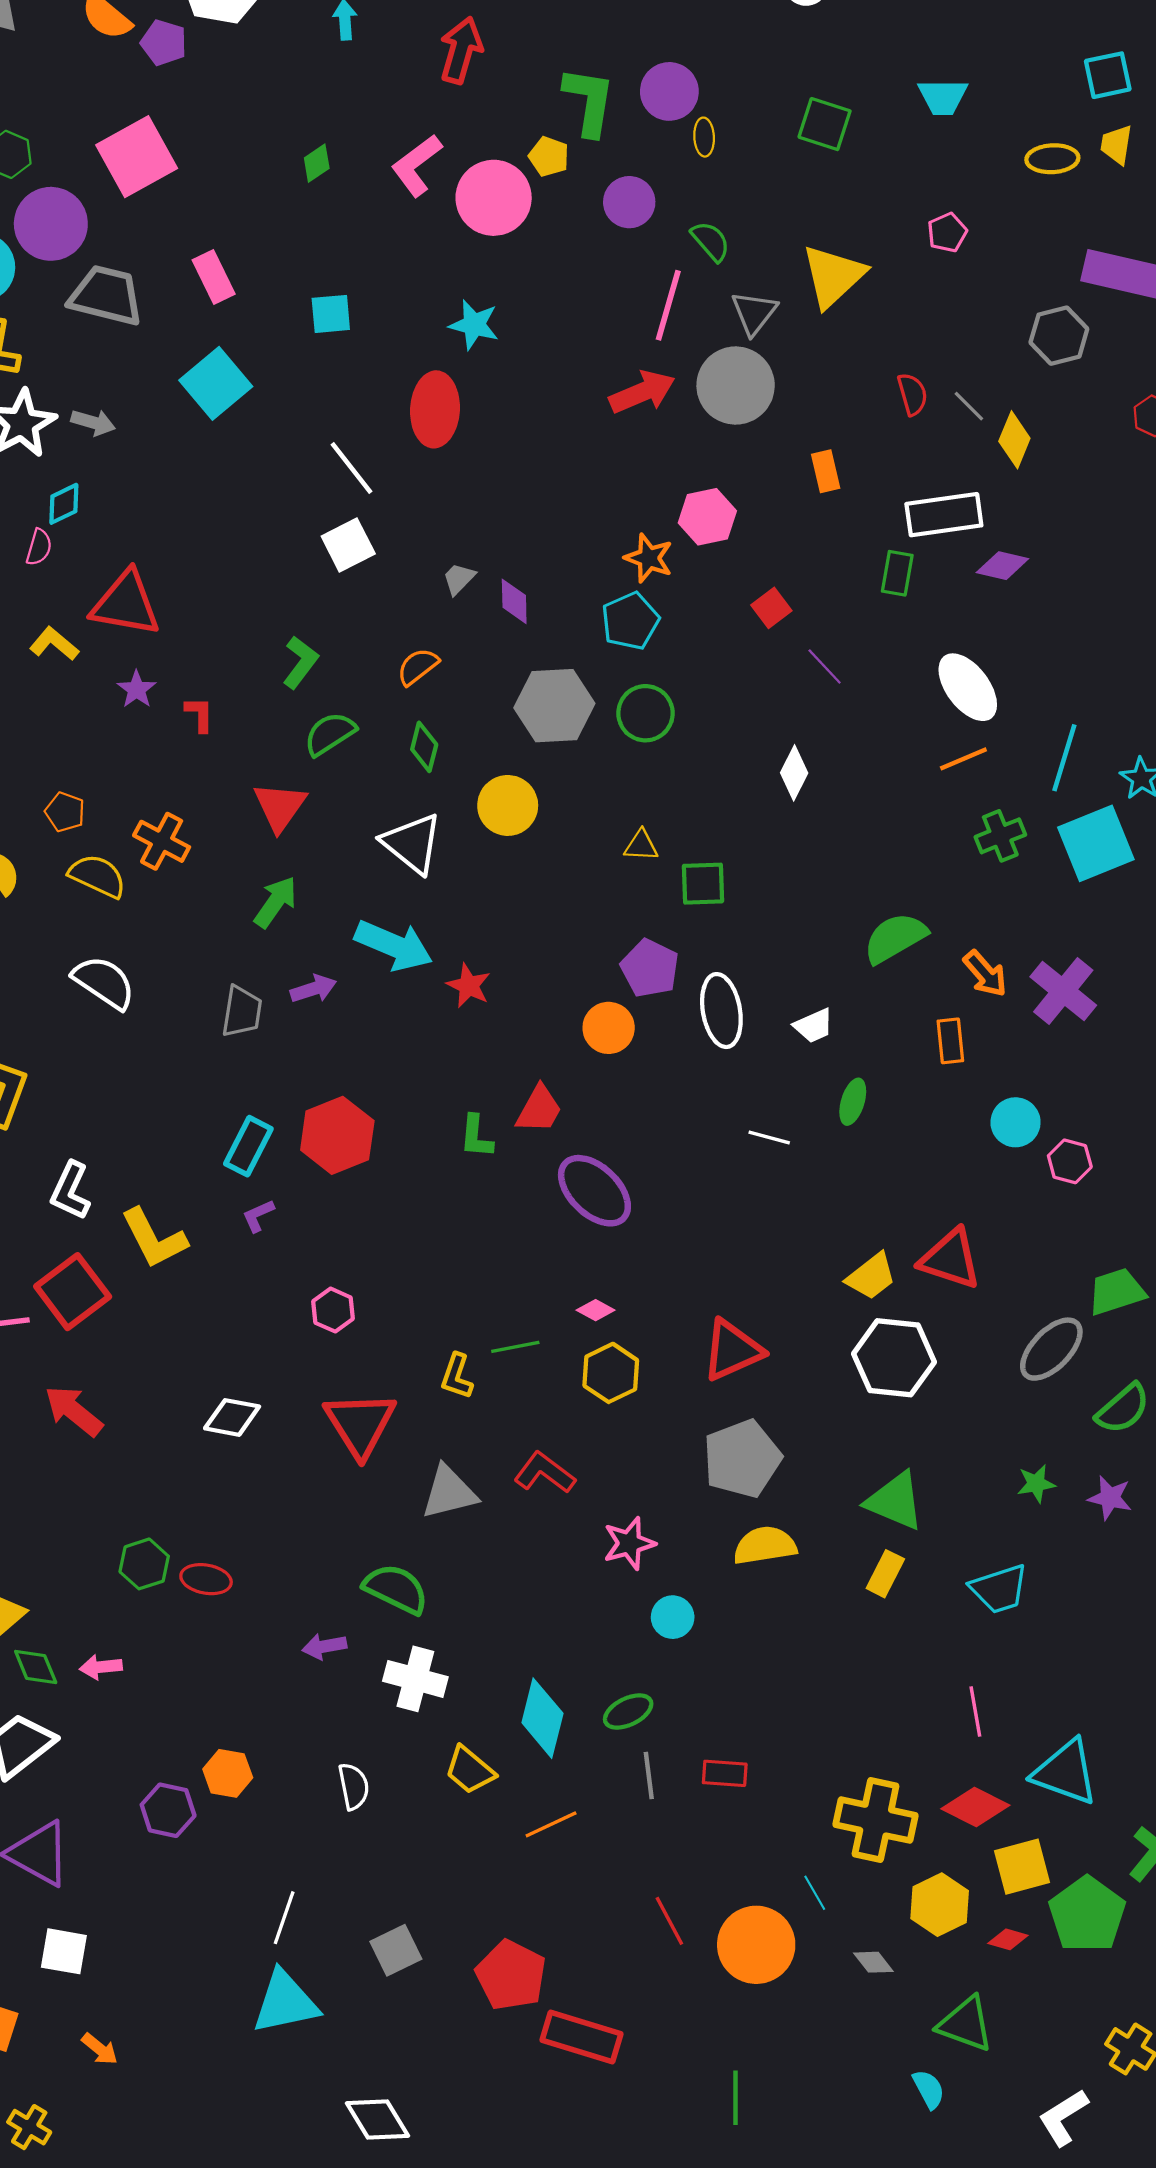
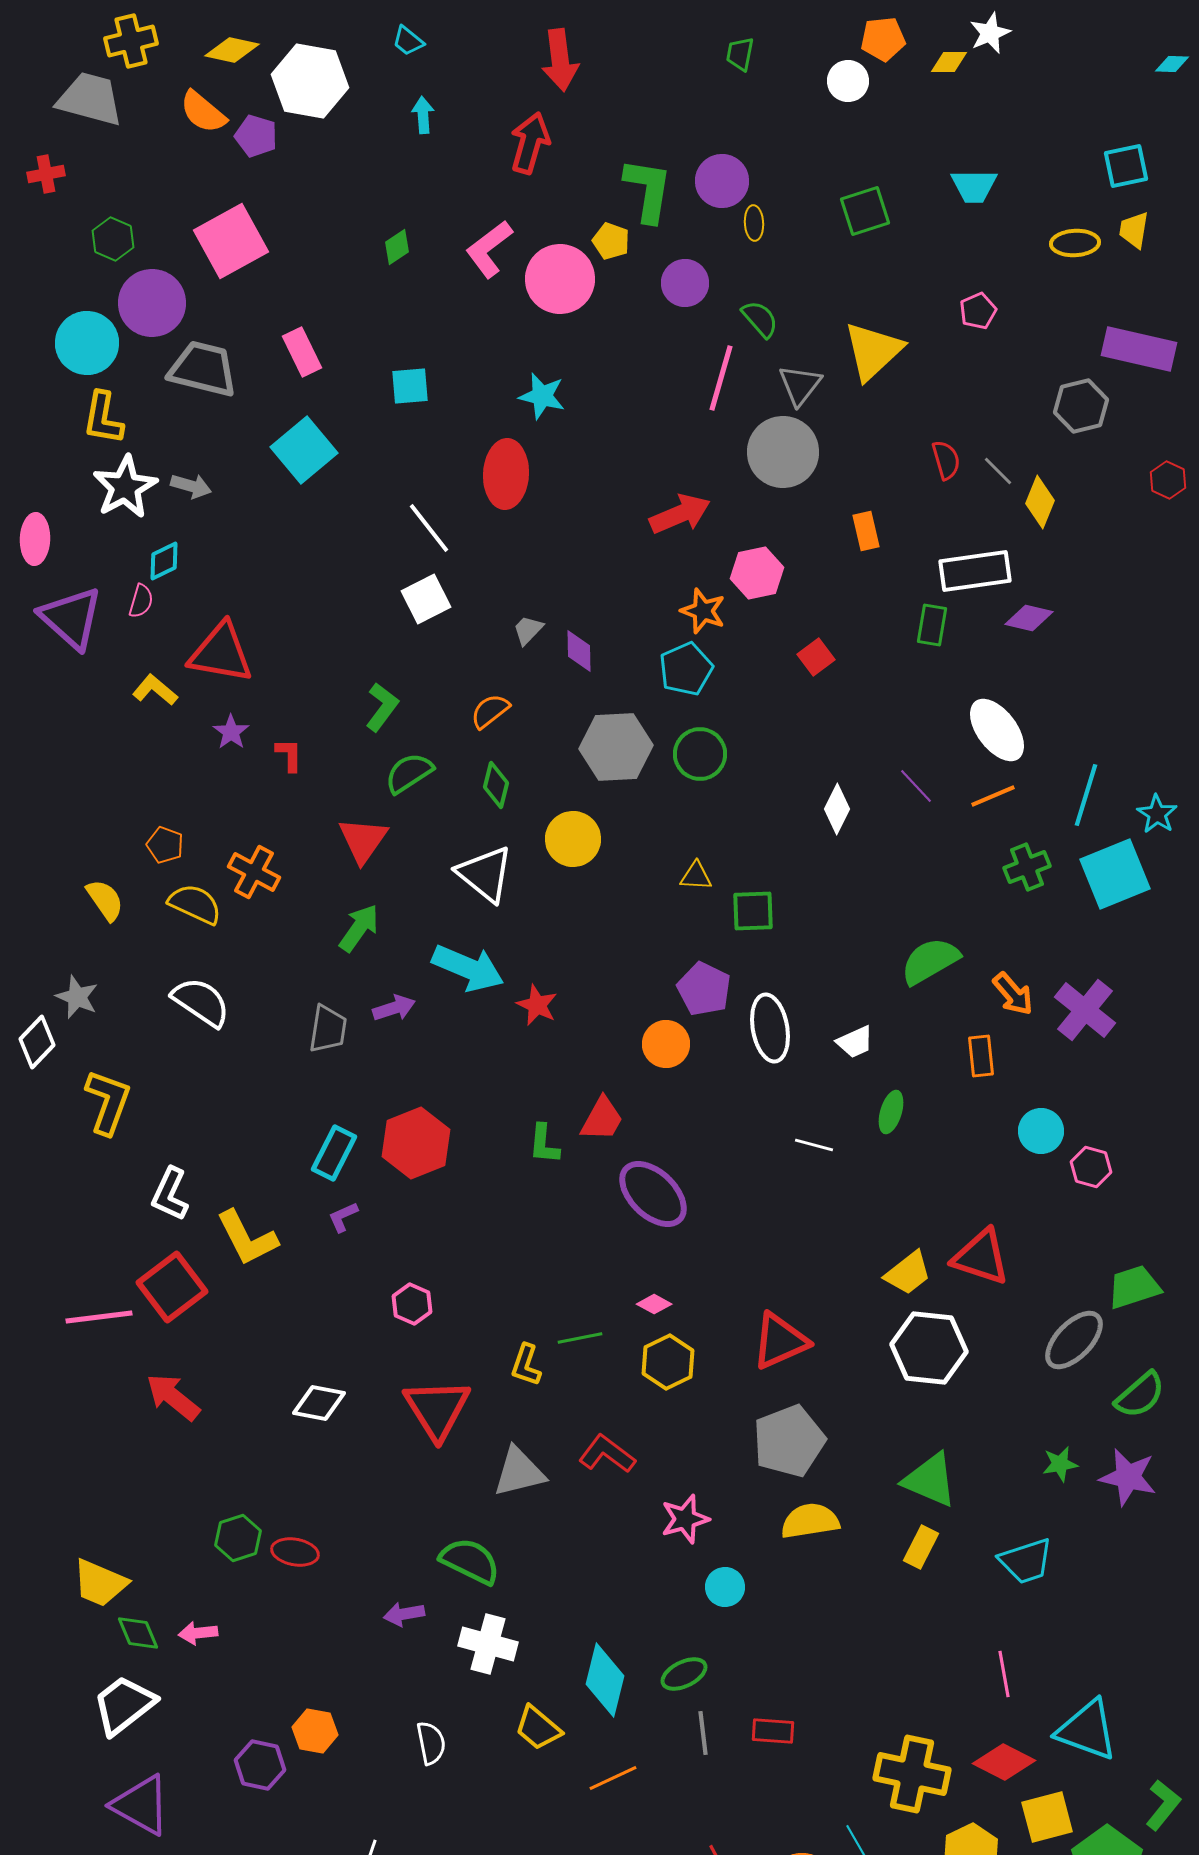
green square: (825, 124) -> (865, 211), turned -36
red arrow: (642, 392) -> (680, 514), moved
purple line: (825, 667) -> (916, 786), moved
purple star: (1110, 1498) -> (1128, 1477), size x1.4

